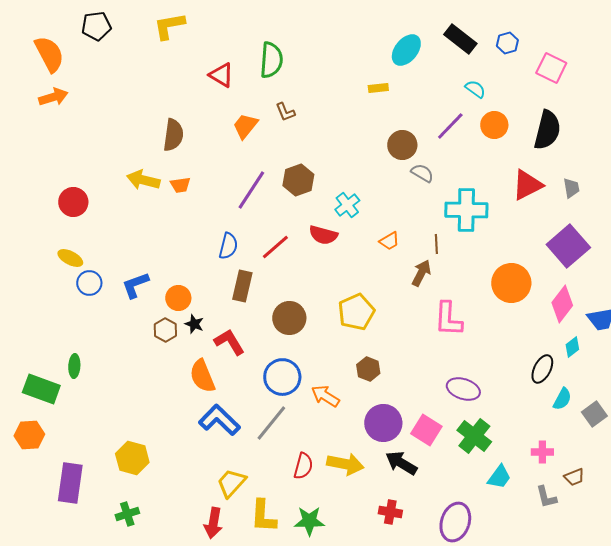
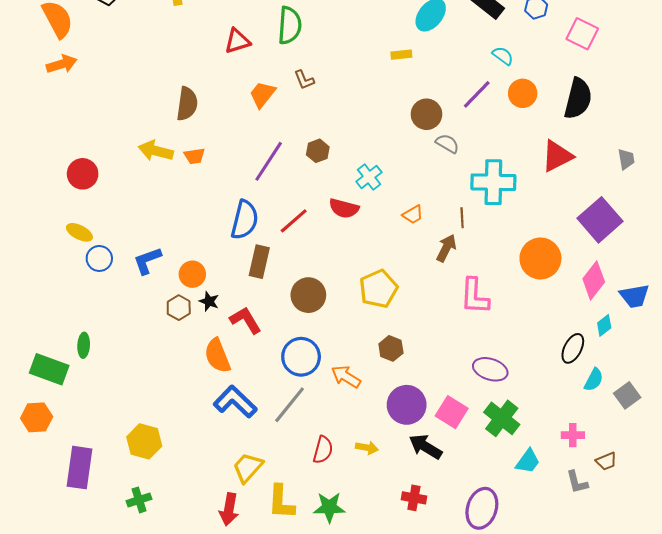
red triangle: (221, 75) -> (237, 41), turned -48
brown hexagon: (298, 180) -> (318, 151), size x0.7
gray trapezoid: (571, 188) -> (626, 159), moved
blue semicircle: (228, 246) -> (245, 220), size x1.4
yellow arrow: (345, 464) -> (367, 448), size x0.6

